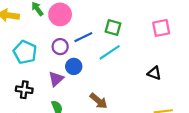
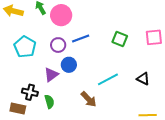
green square: (113, 28) -> (120, 39), moved
cyan line: (110, 52) -> (108, 79), moved
black cross: (24, 90) -> (30, 92), moved

